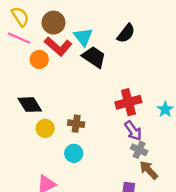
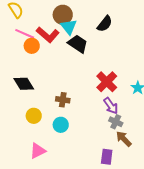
brown circle: (53, 23) -> (63, 15), moved
pink line: (19, 38) -> (25, 34), moved
red cross: (128, 102) -> (107, 82), turned -30
yellow circle: (45, 128) -> (34, 116), moved

